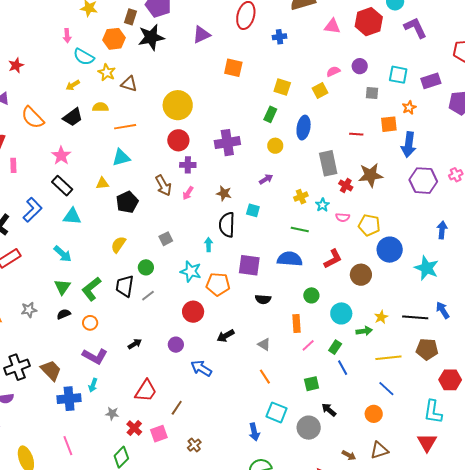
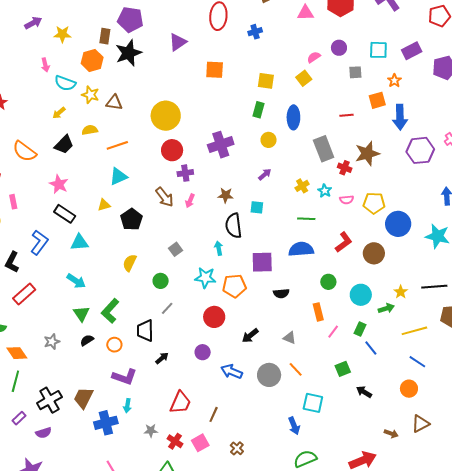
black trapezoid: (125, 286) -> (145, 331), moved
brown trapezoid: (51, 370) -> (83, 398), turned -100
gray circle: (309, 428) -> (269, 375), moved

